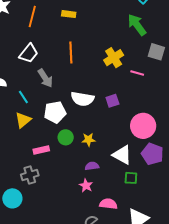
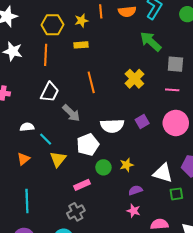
pink line: (137, 73) -> (172, 90), moved
cyan line: (23, 97) -> (46, 139), moved
pink circle: (143, 126) -> (176, 123), moved

